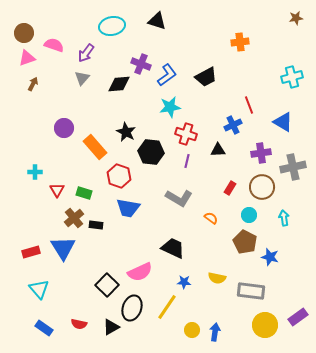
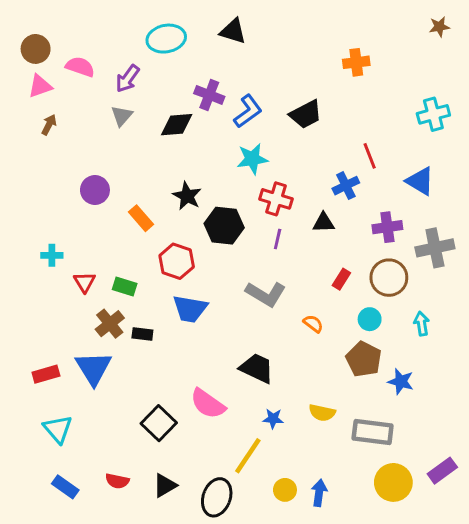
orange rectangle: (95, 147) -> (141, 218), size x0.7
pink semicircle: (140, 272) -> (208, 404), turned 60
black ellipse: (132, 308) -> (217, 497), moved

